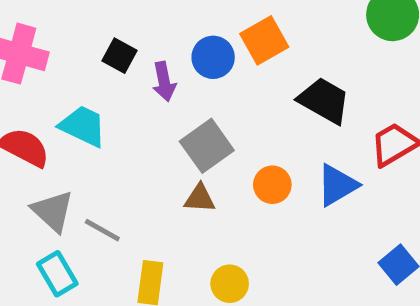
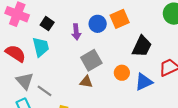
black square: (120, 56) -> (47, 24), moved
black trapezoid: (324, 101) -> (142, 46), turned 80
cyan trapezoid: (83, 126) -> (41, 47), turned 45
orange circle: (272, 185) -> (122, 73), moved

